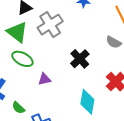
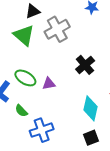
green ellipse: (22, 59) -> (25, 78), moved

